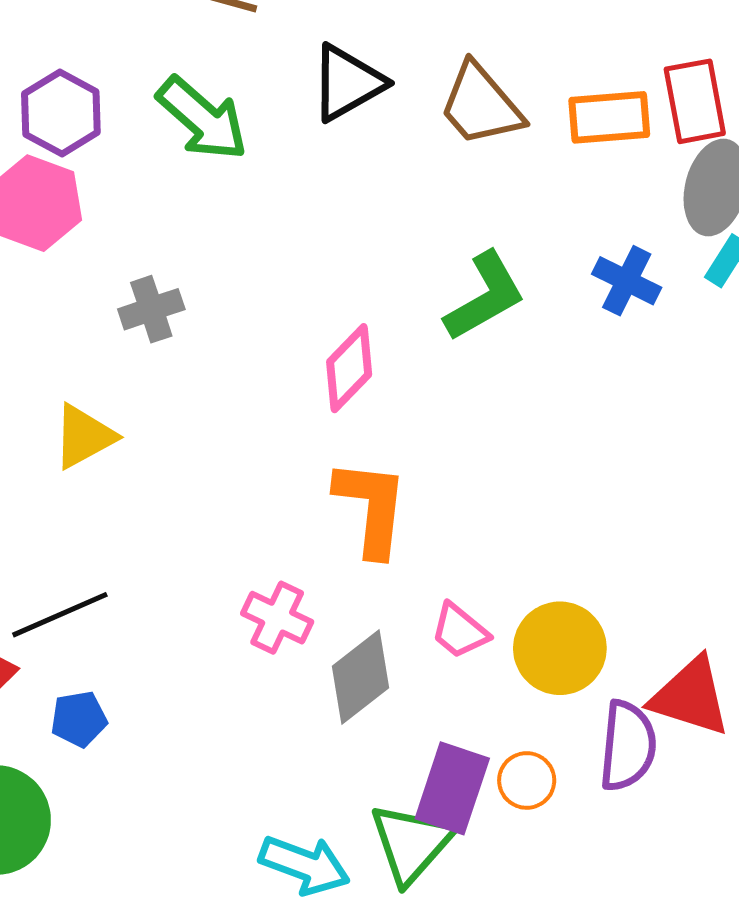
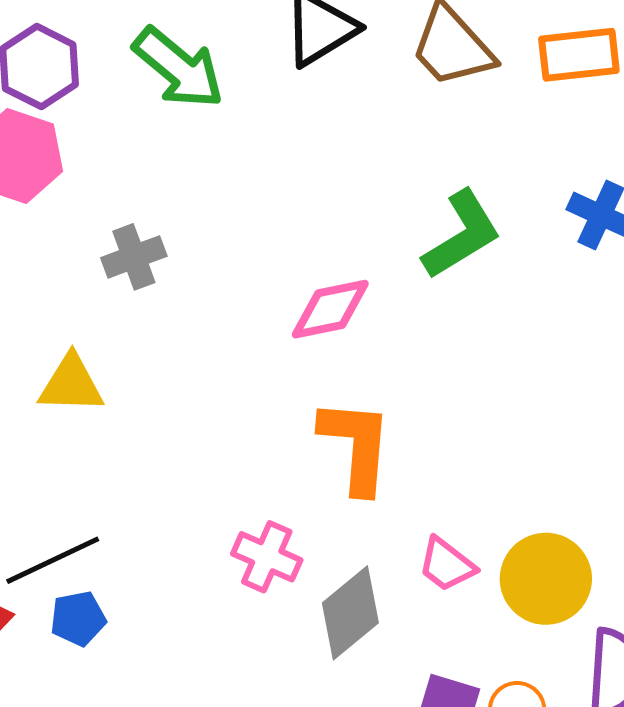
pink diamond: (349, 368) -> (330, 309), turned 36
yellow triangle: (84, 436) -> (71, 384), turned 32
blue pentagon: (79, 719) -> (78, 619), moved

